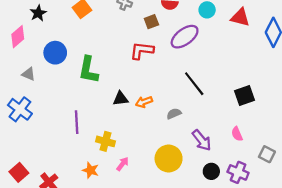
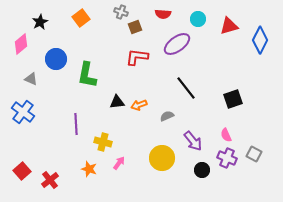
red triangle: (240, 17) -> (229, 26), turned -30
brown square: (151, 22) -> (135, 27), moved
purple cross: (238, 172) -> (227, 158), moved

